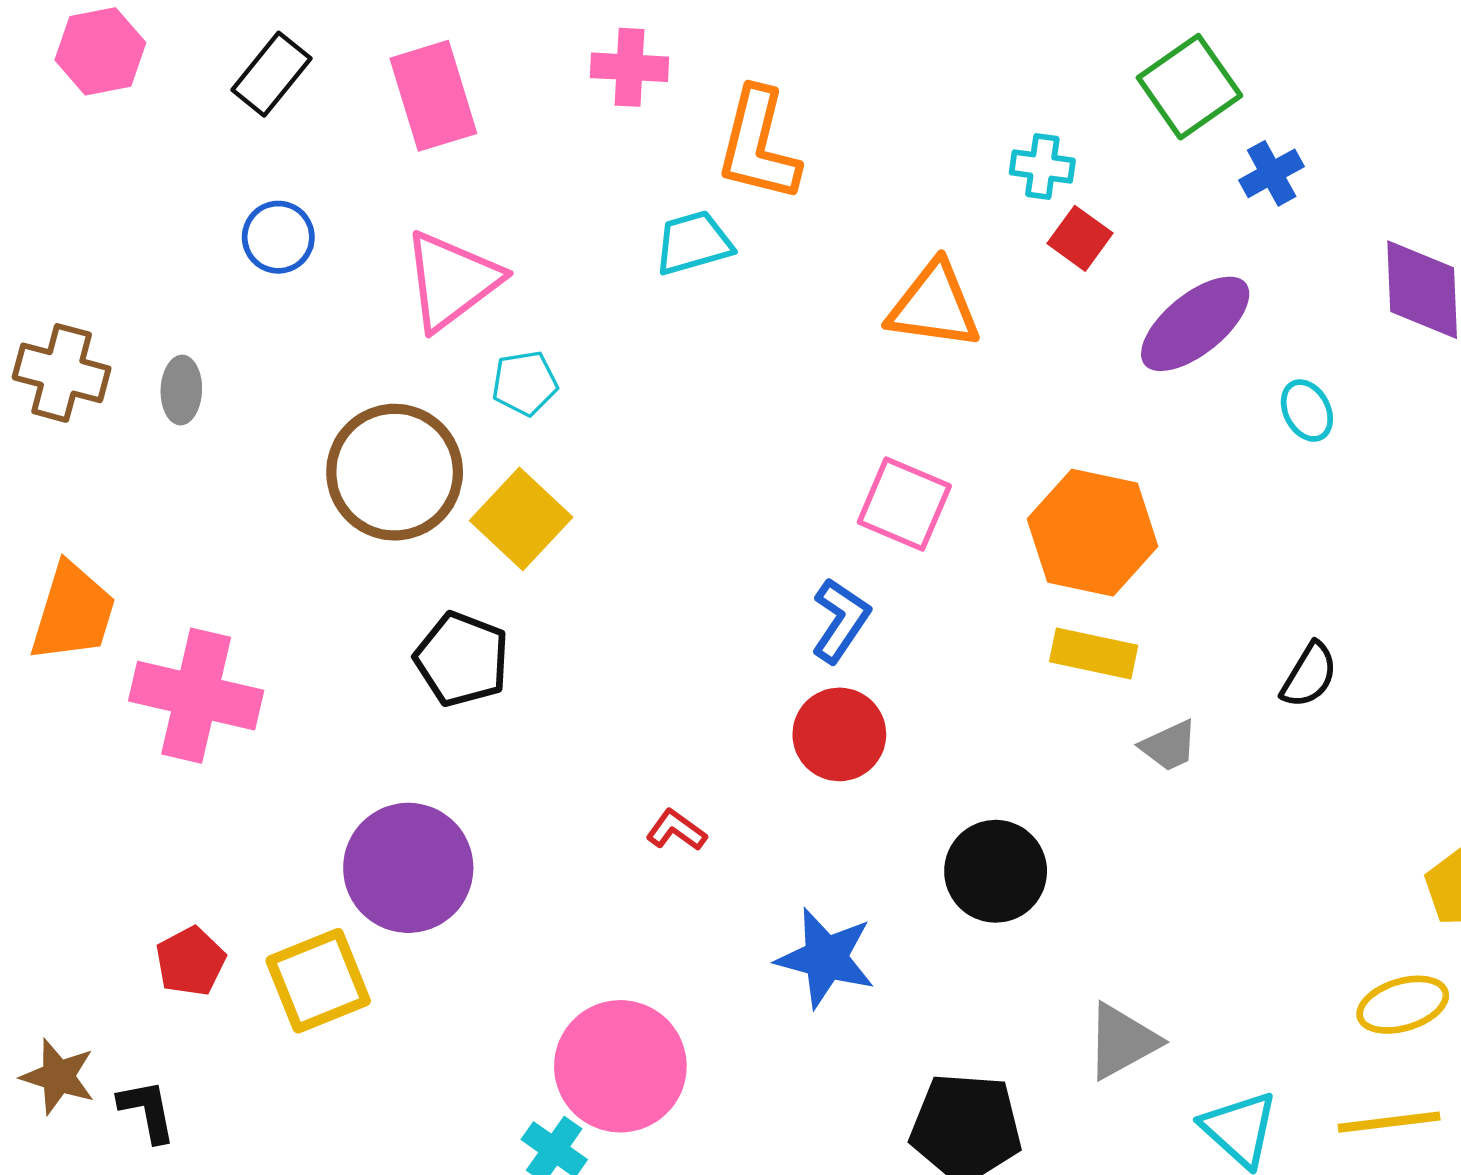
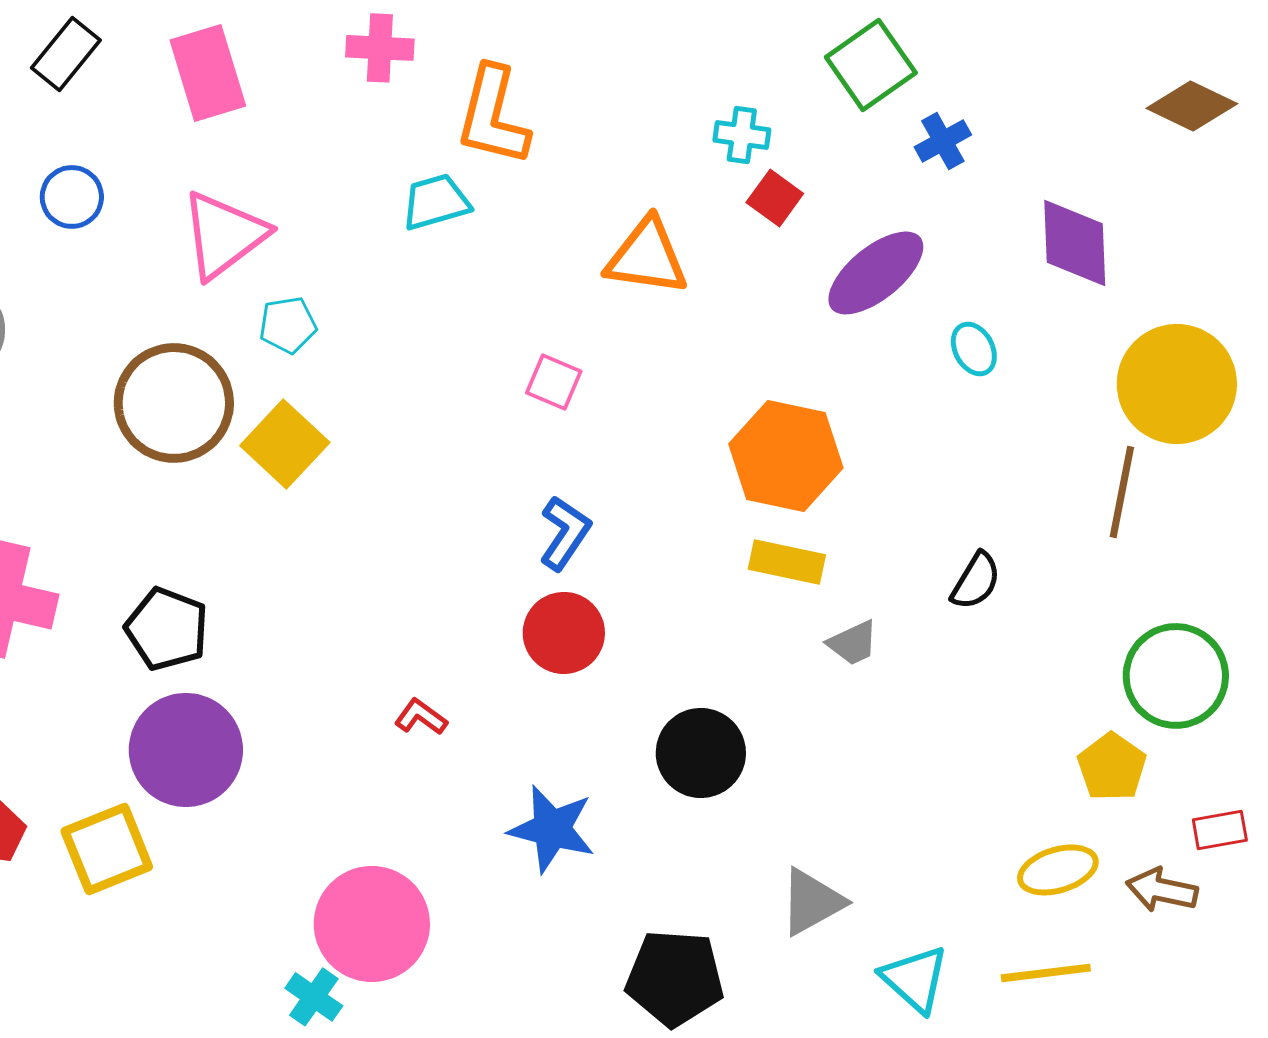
pink square: (904, 504) -> (554, 382), moved, size x0.7
black pentagon: (462, 659) -> (167, 629), moved

